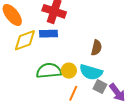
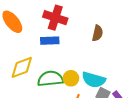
yellow diamond: (25, 40) -> (22, 67), moved
brown semicircle: (96, 48) -> (98, 33), moved

